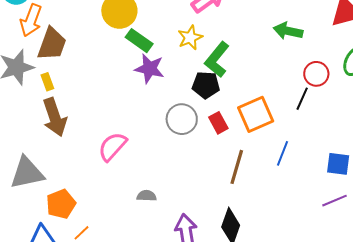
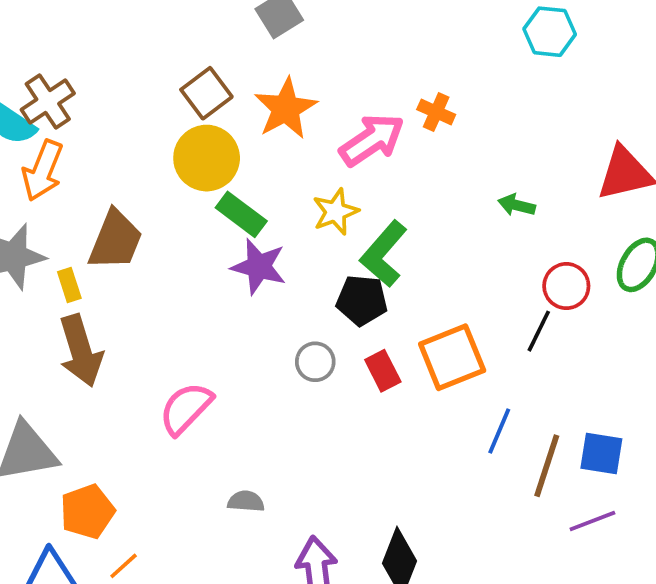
green arrow: (288, 31) -> (517, 205), size x0.7
brown trapezoid: (52, 44) -> (115, 240), moved
gray circle: (182, 119) -> (315, 362), size x0.7
brown line: (237, 167) -> (547, 466), moved

